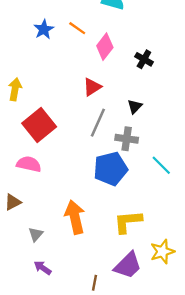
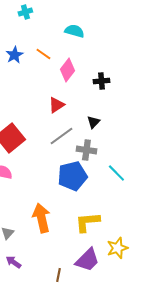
black cross: (144, 59) -> (101, 81), turned -35
gray line: (98, 123) -> (61, 136), turned 30

